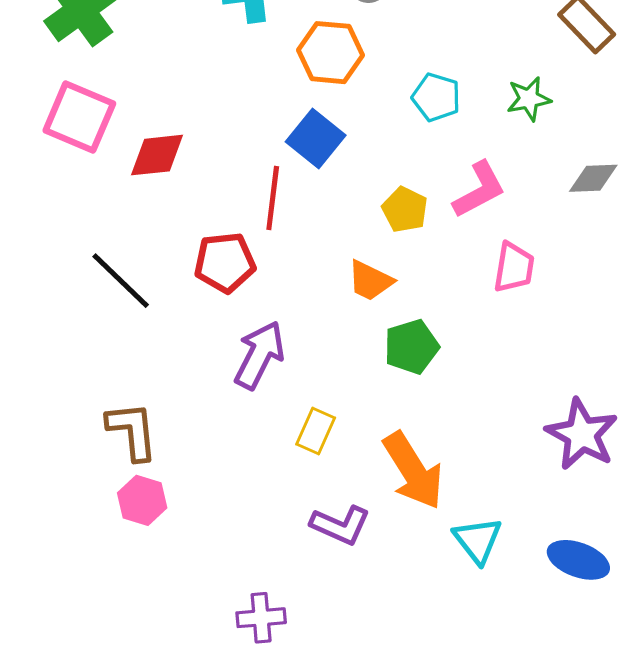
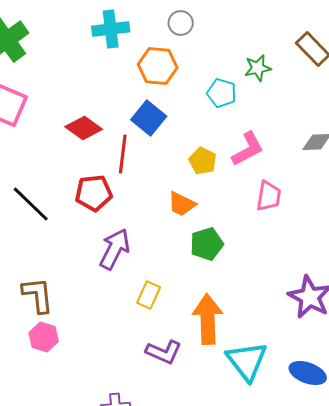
green star: (529, 99) -> (258, 68), moved
red diamond: (157, 155) -> (84, 128), moved, turned 42
orange arrow: (413, 471) -> (208, 319), turned -150
cyan triangle: (478, 540) -> (247, 361), size x1.4

